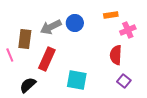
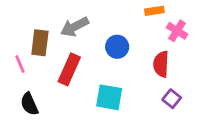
blue circle: (75, 23) -> (117, 47), moved
pink cross: (128, 30) -> (177, 31), turned -35
black semicircle: (28, 85) -> (29, 104), moved, turned -72

